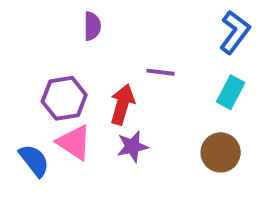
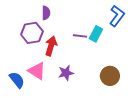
cyan rectangle: (231, 92) -> (96, 34), moved
purple hexagon: (64, 98) -> (32, 33), moved
red arrow: (122, 104) -> (51, 46), moved

